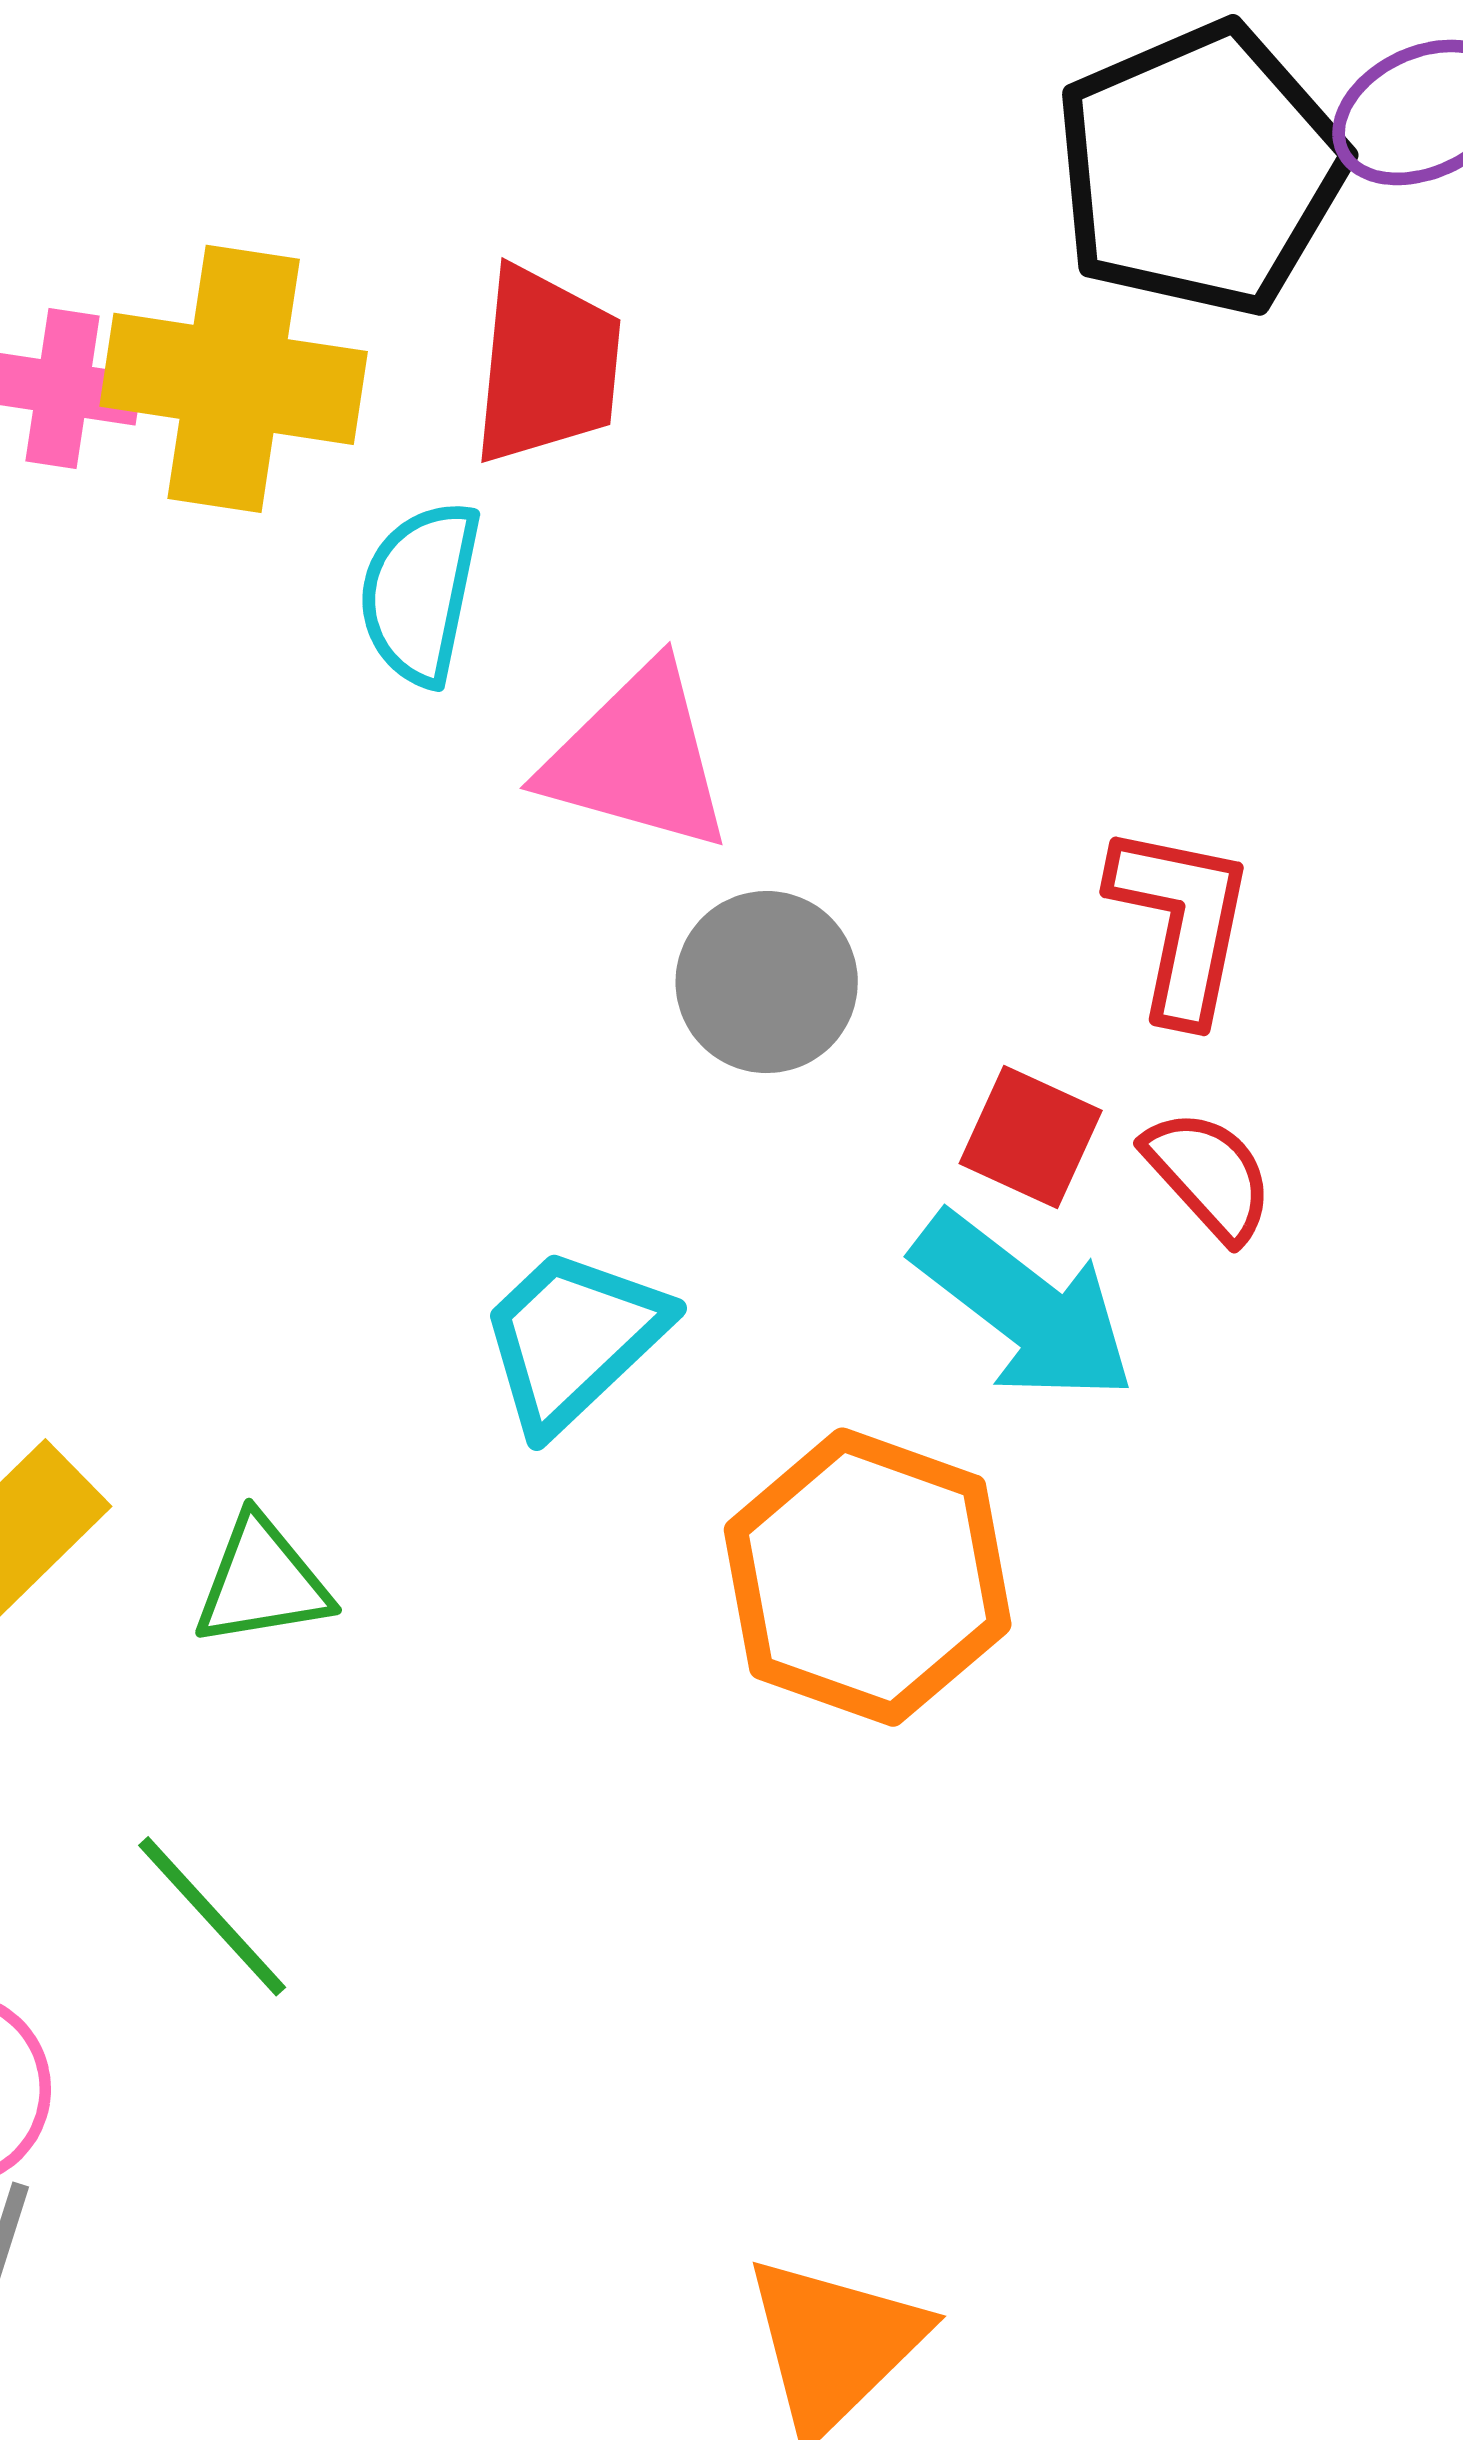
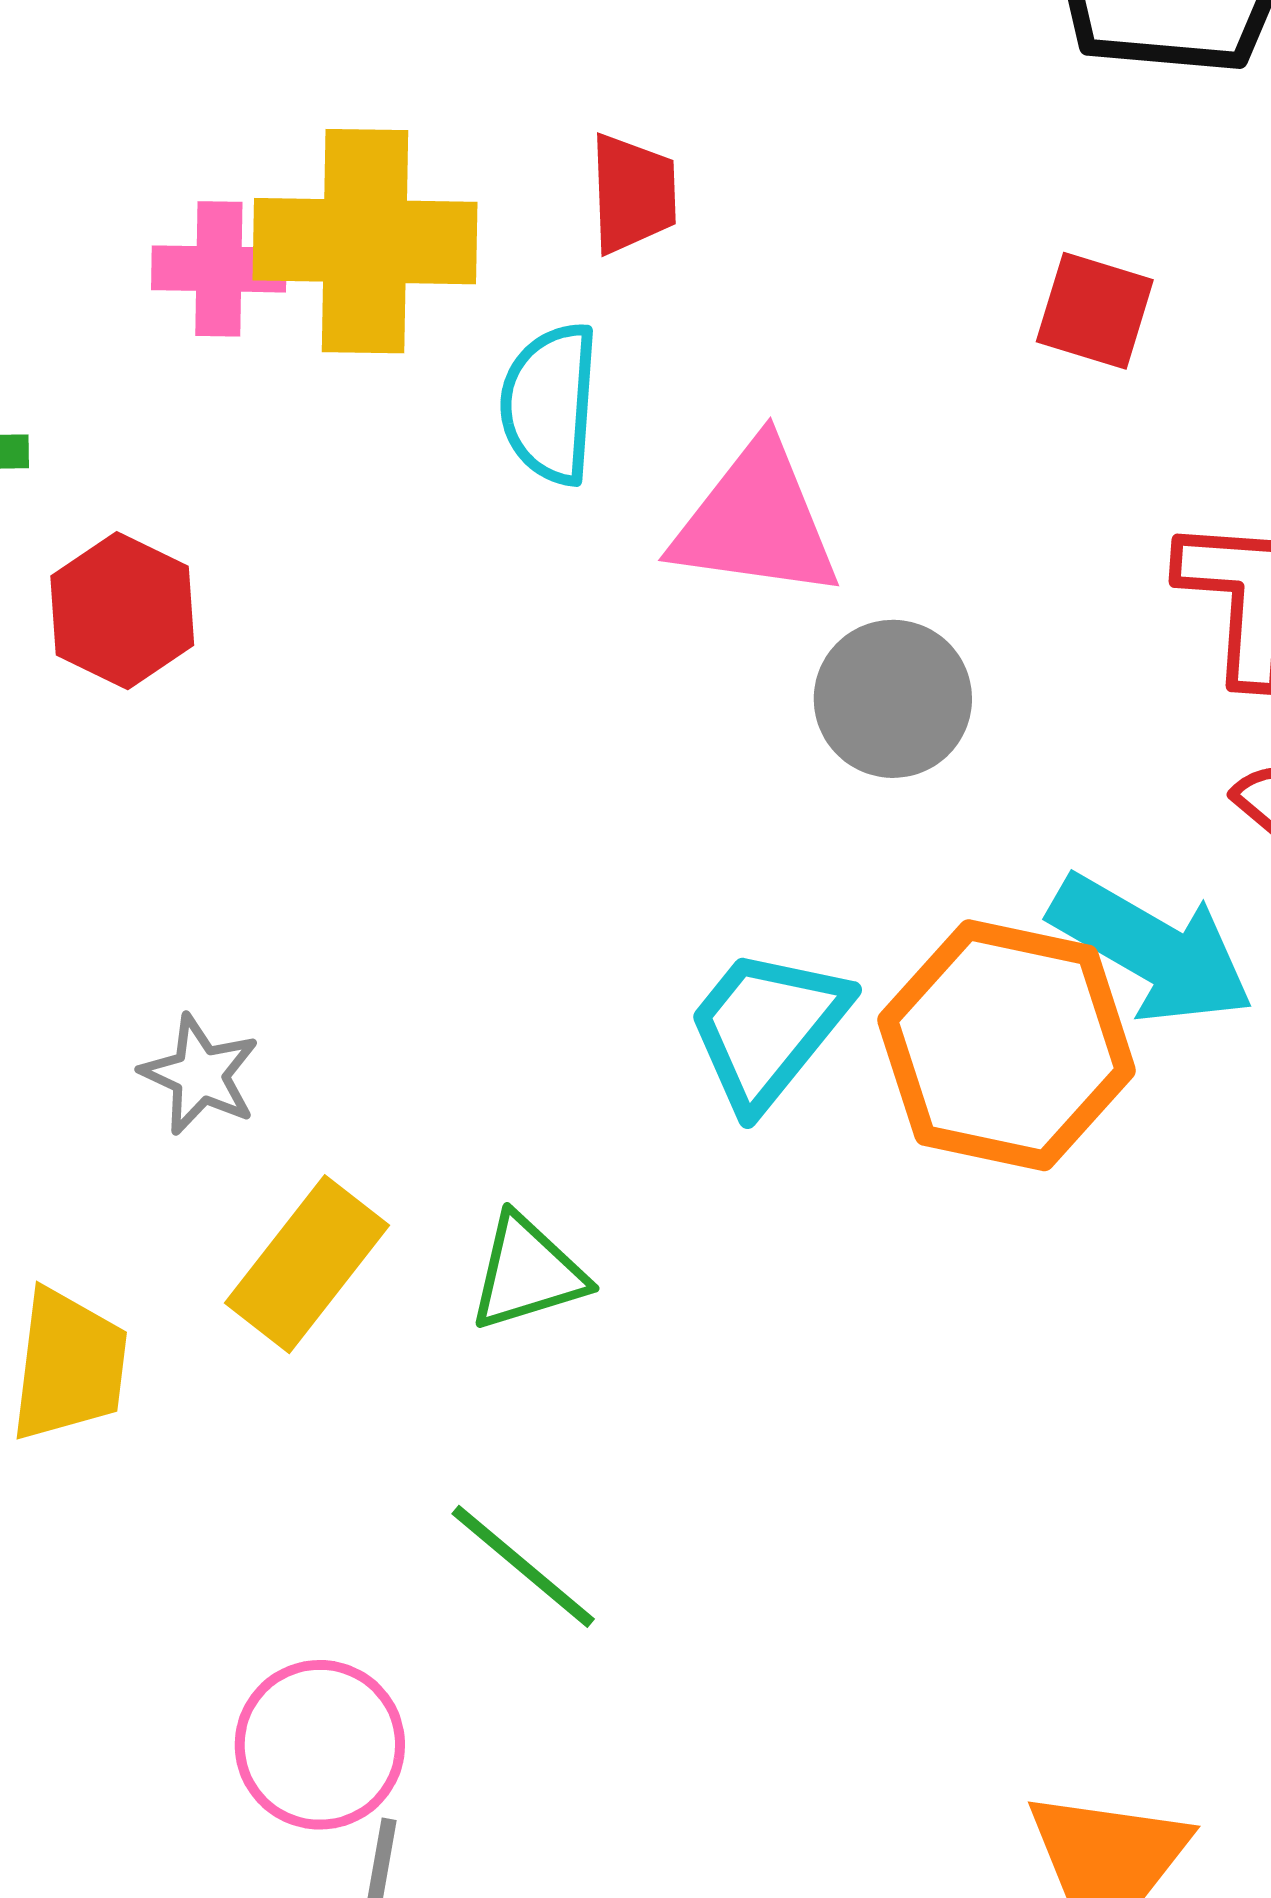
red trapezoid: (547, 365) -> (633, 194), size x0.7
red square: (1031, 1137) -> (1095, 311), moved
orange hexagon: (868, 1577) -> (1007, 1045), moved

